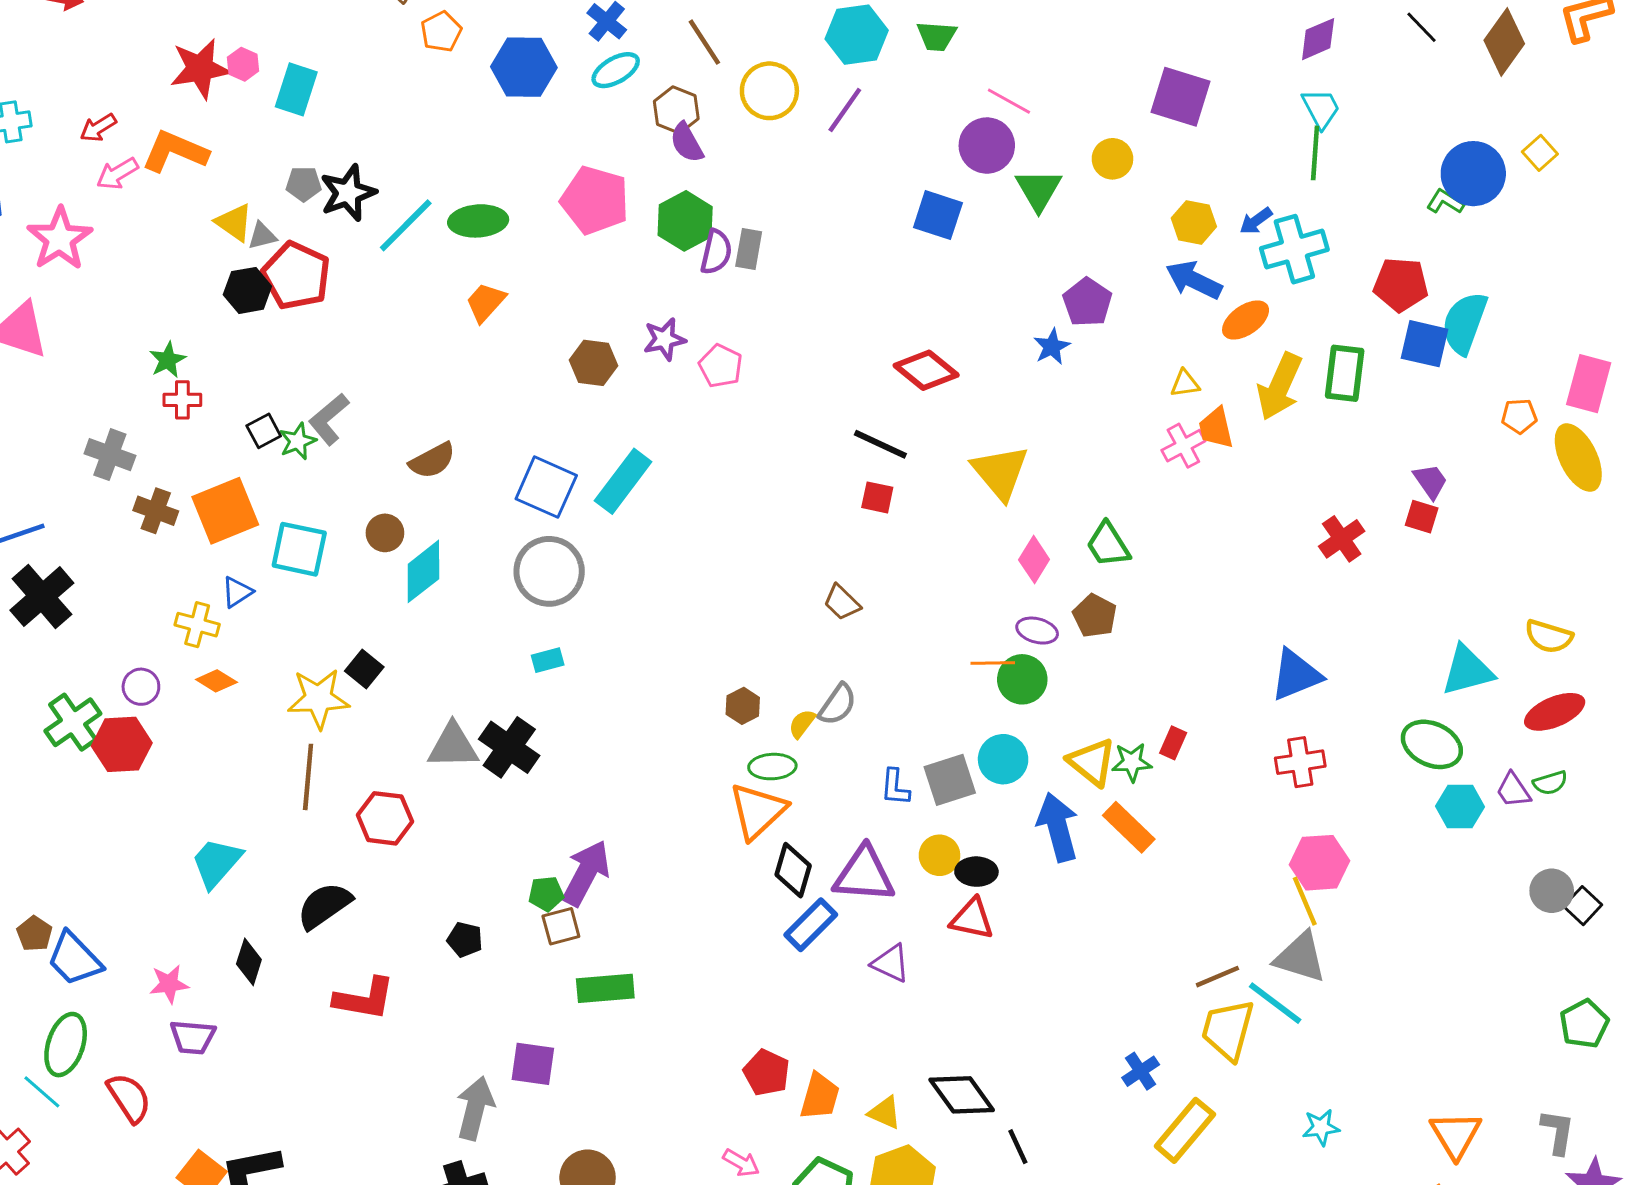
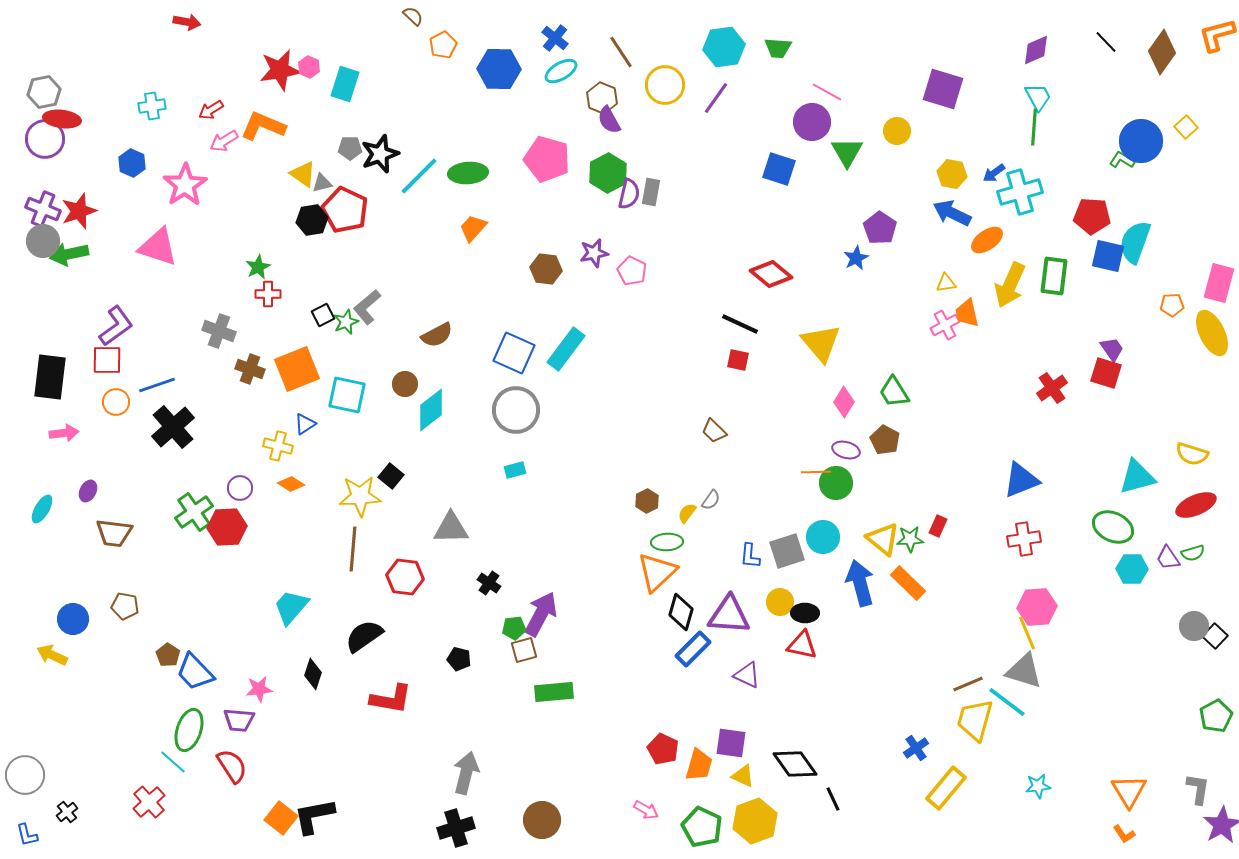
red square: (1422, 517) -> (1106, 373), size x1.4
gray semicircle: (837, 704) -> (711, 500), size x0.7
black cross: (509, 747) -> (489, 583), moved, size x0.6
purple trapezoid: (193, 1037) -> (239, 720), moved
purple square: (533, 1064) -> (731, 743), moved

